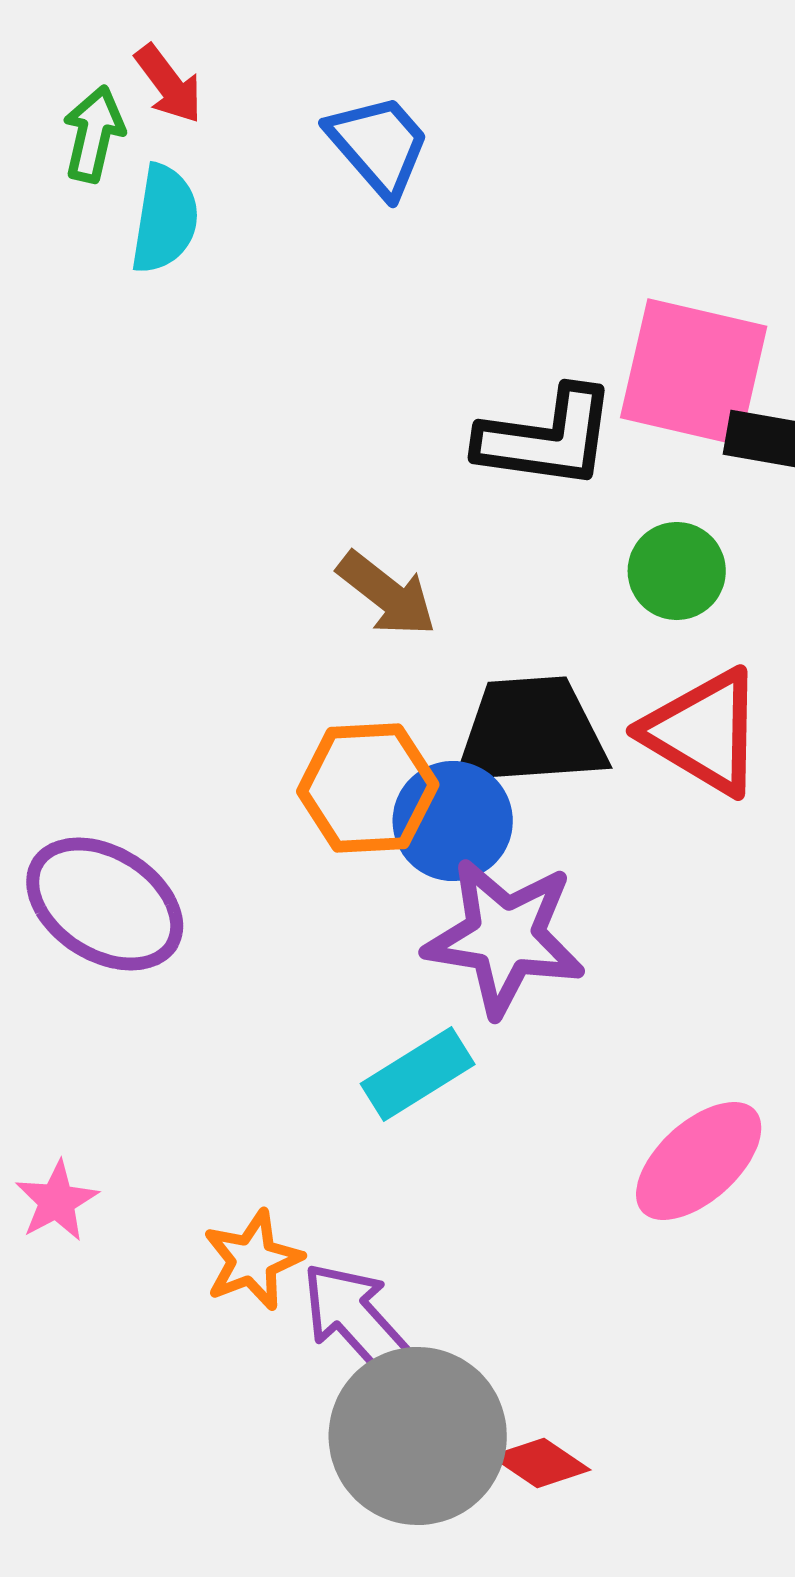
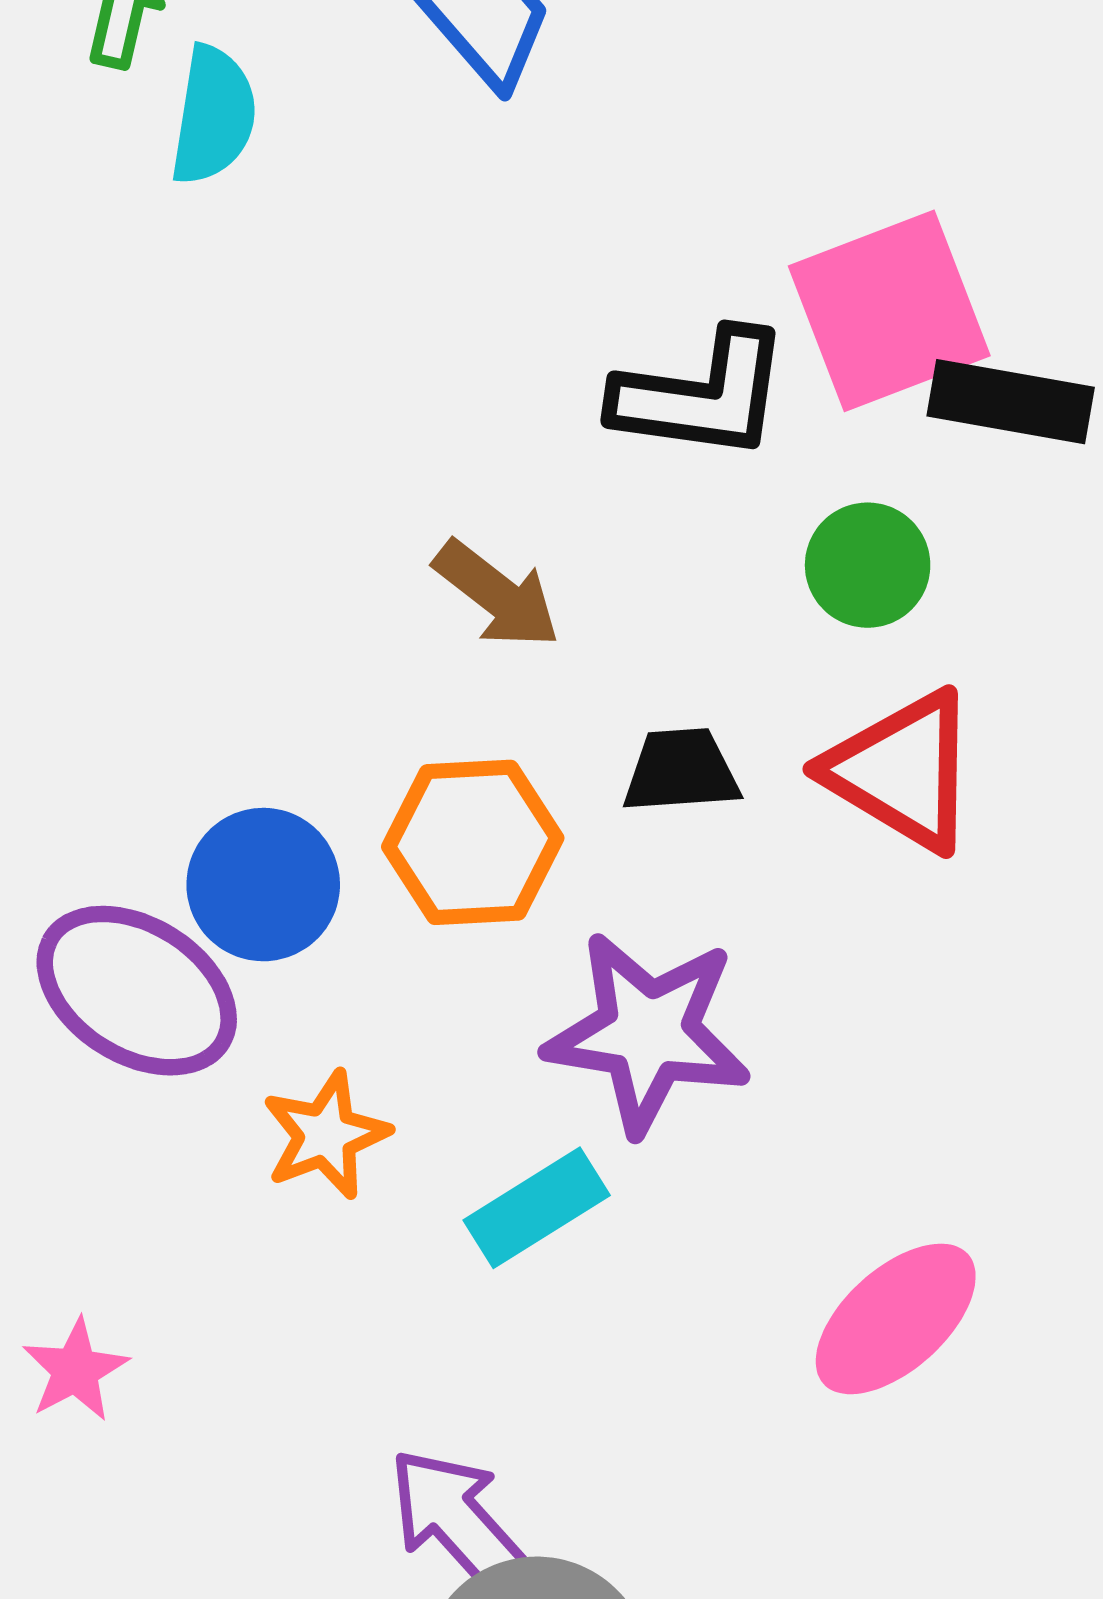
pink square: (694, 372) -> (889, 311), turned -34
black trapezoid: (531, 732) -> (681, 771), size x0.6
blue circle: (453, 821) -> (263, 885), moved
orange star: (253, 1260) -> (326, 1135), moved

